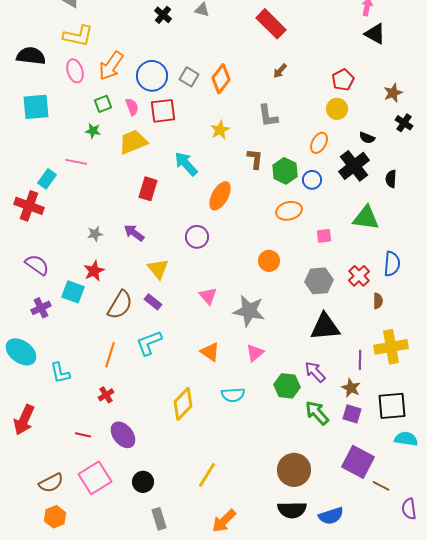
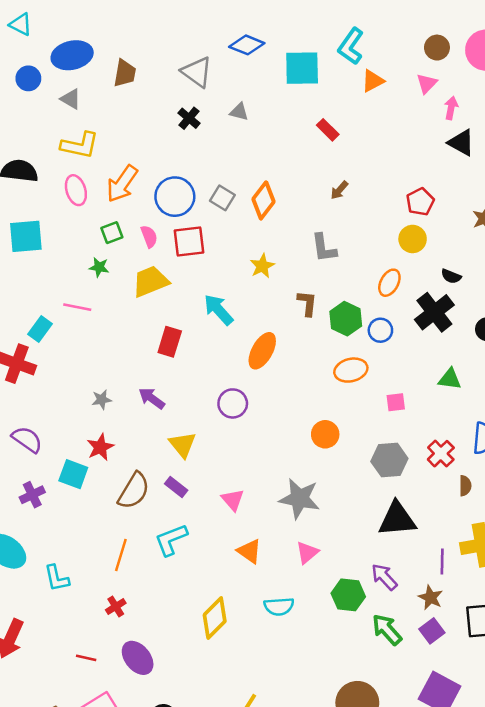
red rectangle: (271, 24) -> (328, 130), size x0.6
green triangle: (366, 218) -> (450, 379), size x0.7
pink triangle: (208, 296) -> (233, 500), moved
purple square: (352, 414) -> (432, 631), turned 36

